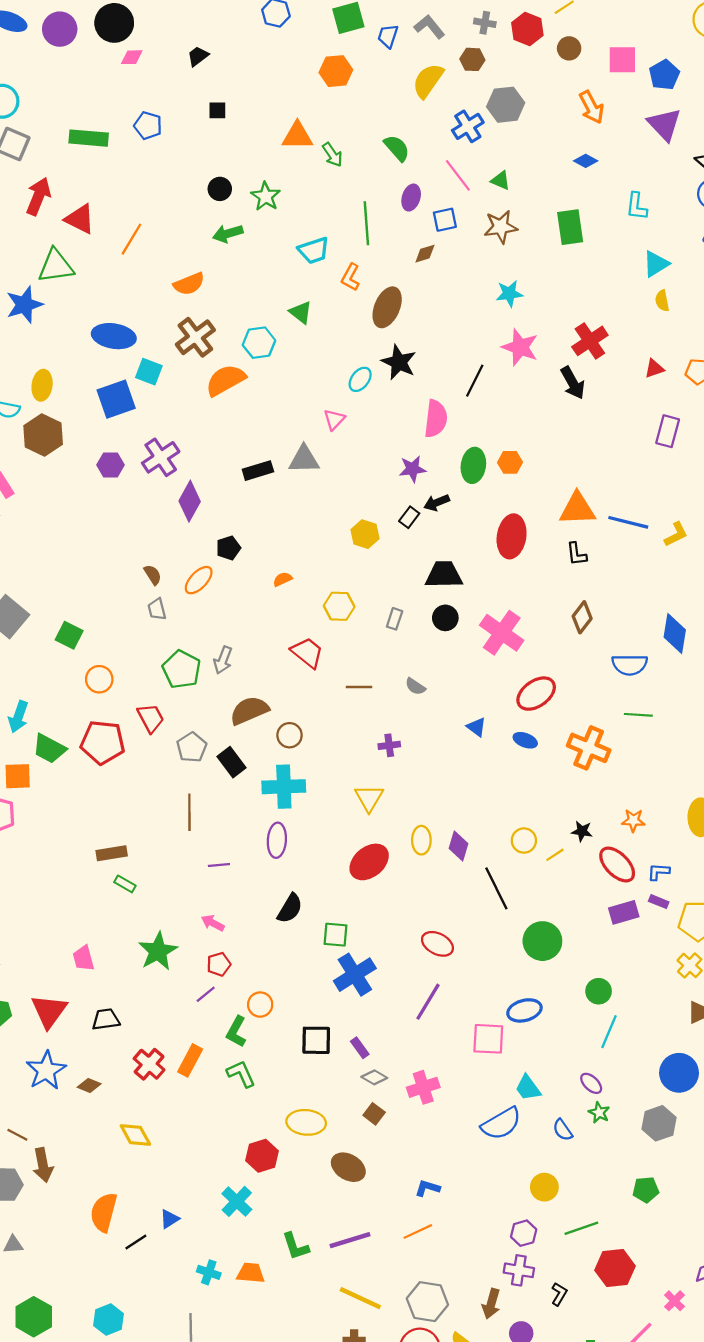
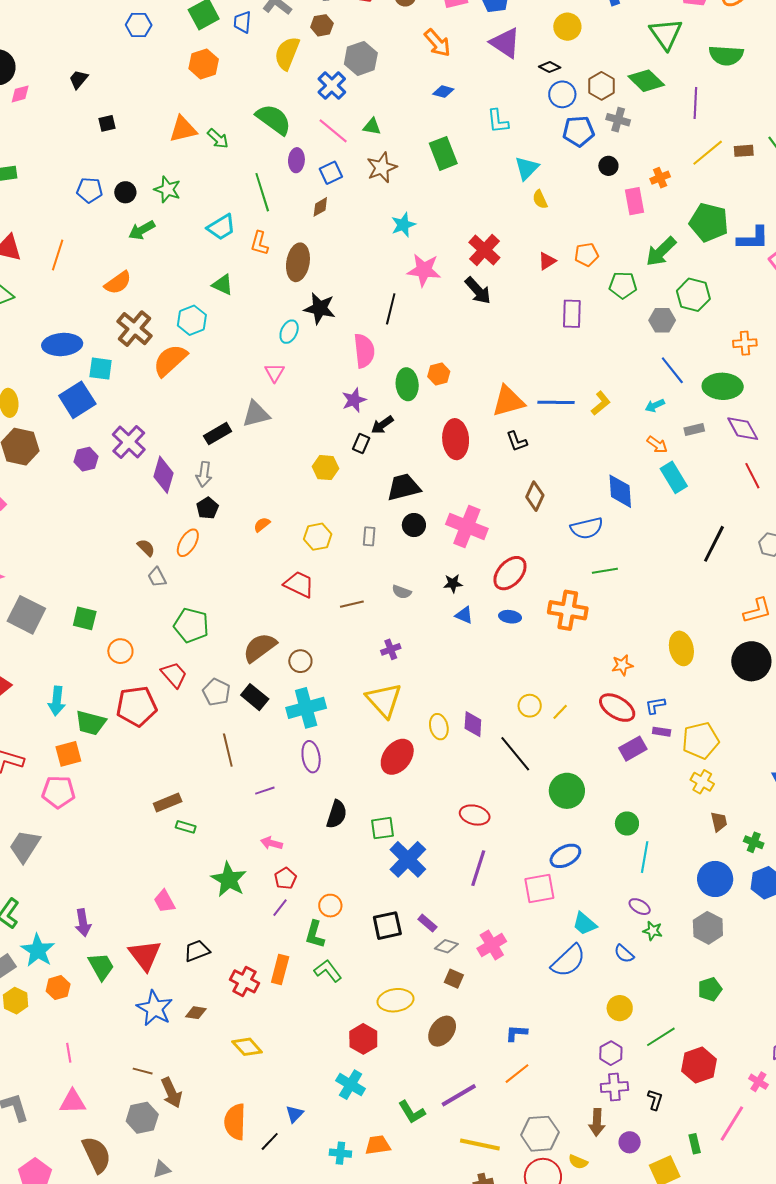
blue pentagon: (148, 126) -> (90, 190), moved
green semicircle: (397, 148) -> (274, 119), size x1.4
gray arrow: (223, 660) -> (204, 474), moved
yellow triangle: (369, 798) -> (384, 700), size x1.4
black star: (582, 831) -> (453, 583), moved
brown ellipse: (348, 1167) -> (442, 1031), turned -72

